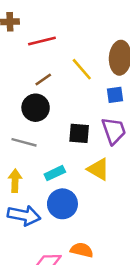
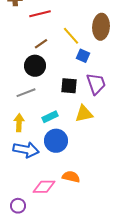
blue square: (115, 95) -> (83, 56), moved, turned 32
gray line: (24, 142) -> (26, 93), turned -36
yellow triangle: (98, 169) -> (84, 114), turned -42

